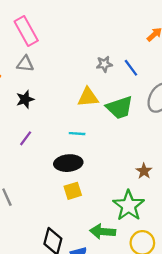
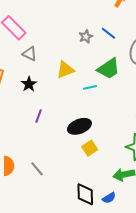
gray triangle: (25, 64) -> (30, 54), moved, turned 35
yellow triangle: (88, 97) -> (65, 70), moved
cyan line: (77, 134) -> (90, 87), moved

